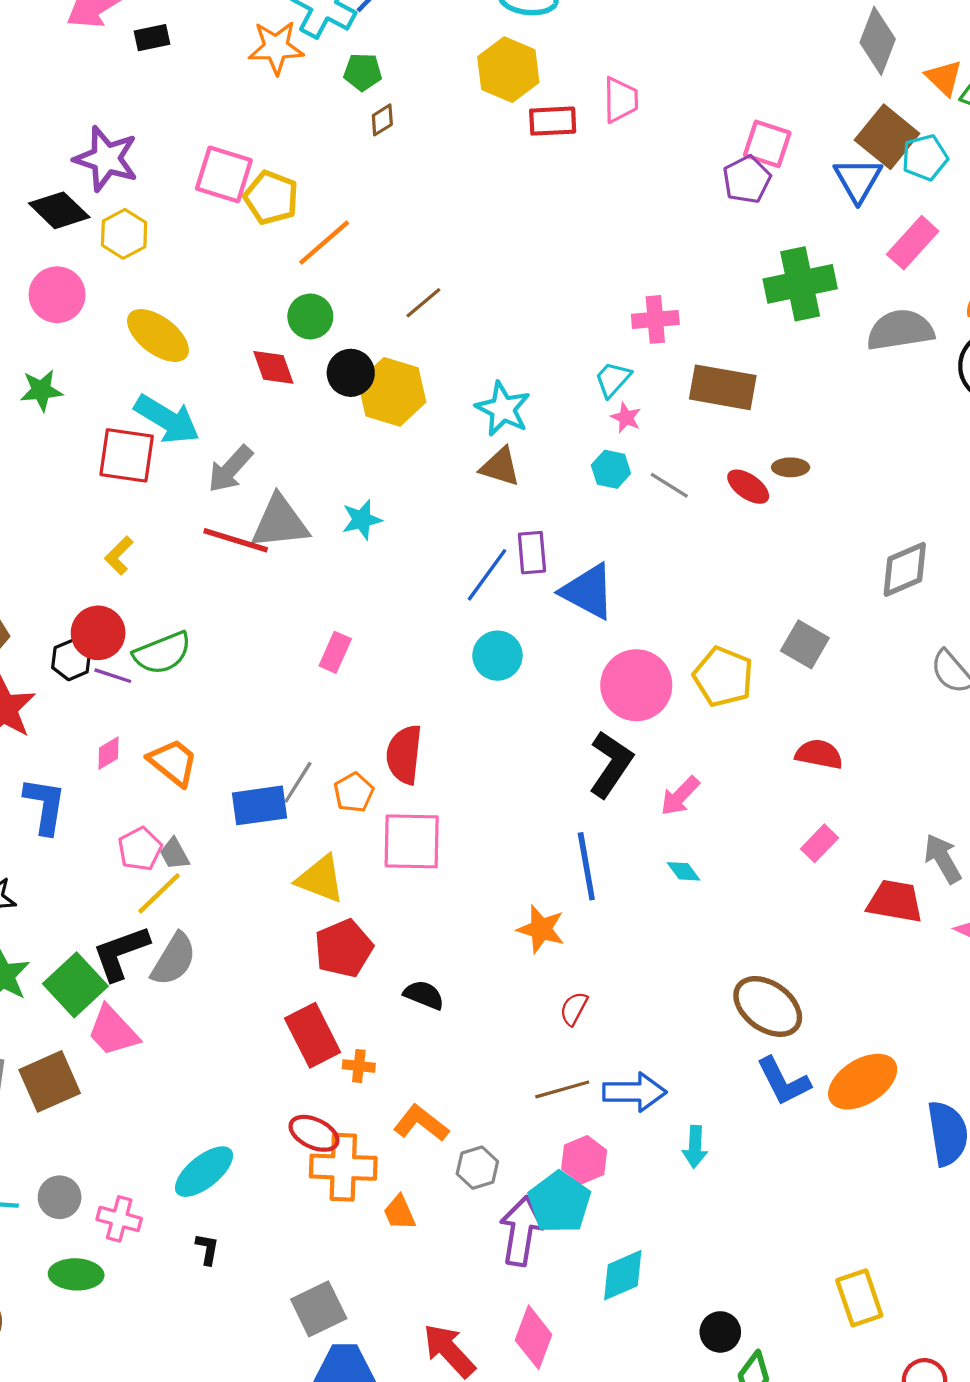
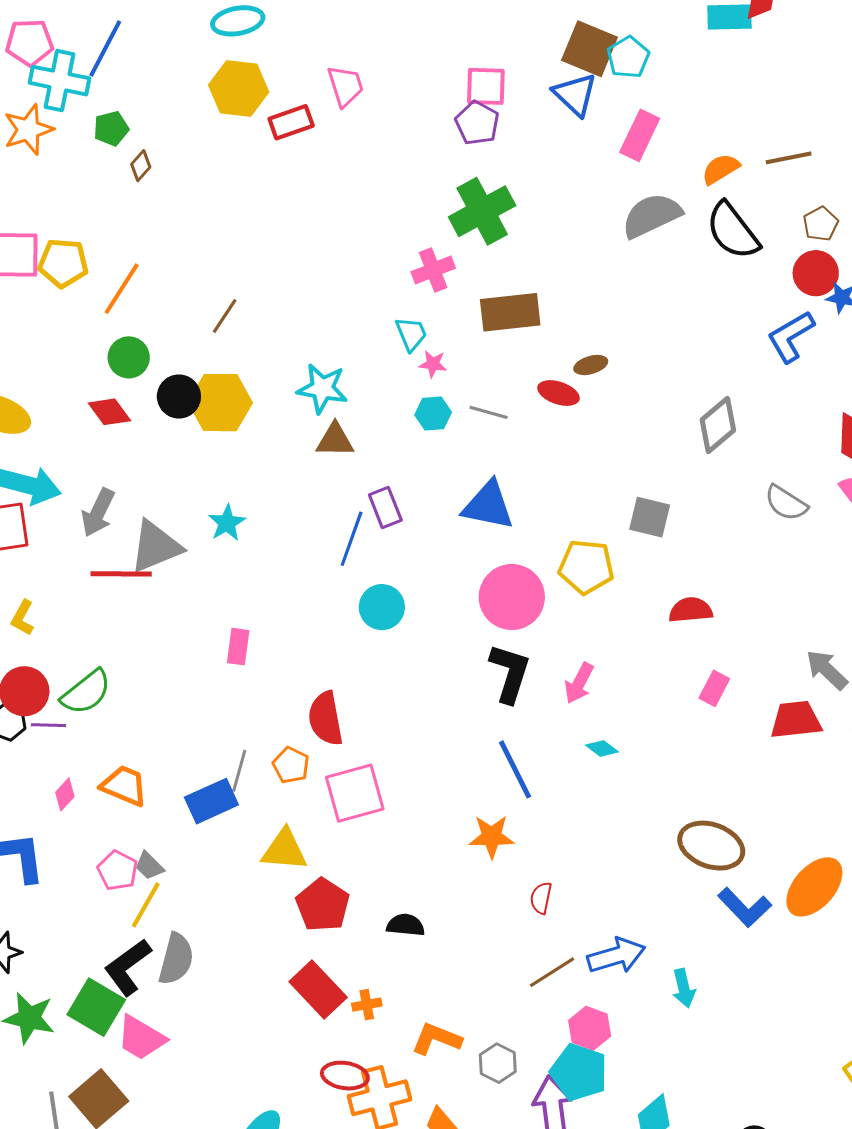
green cross: (800, 284) -> (482, 211), moved
cyan trapezoid: (613, 379) -> (411, 334), turned 132
blue triangle: (588, 591) -> (488, 505), moved

